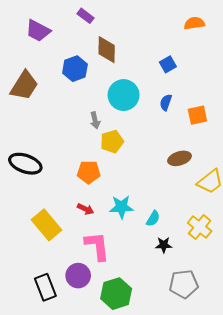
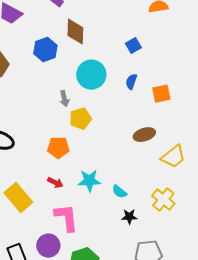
cyan semicircle: (153, 219) -> (119, 192), turned 98

